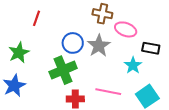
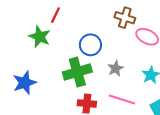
gray star: (99, 46) -> (116, 68), moved, size x0.7
green star: (19, 53) -> (40, 37), moved, turned -30

